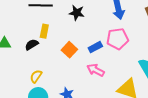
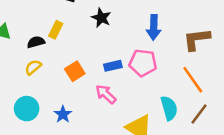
orange square: (69, 50) -> (75, 71), moved
yellow semicircle: (36, 76) -> (33, 67), moved

